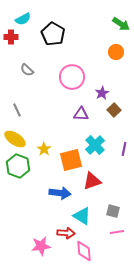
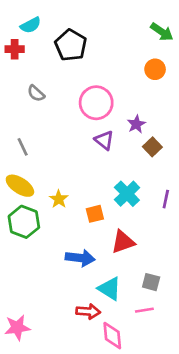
purple triangle: (81, 114) -> (104, 140), moved, turned 35
orange square: (71, 160) -> (95, 214), size x0.6
pink line: (117, 232) -> (144, 310), moved
pink star: (41, 246) -> (17, 328), moved

